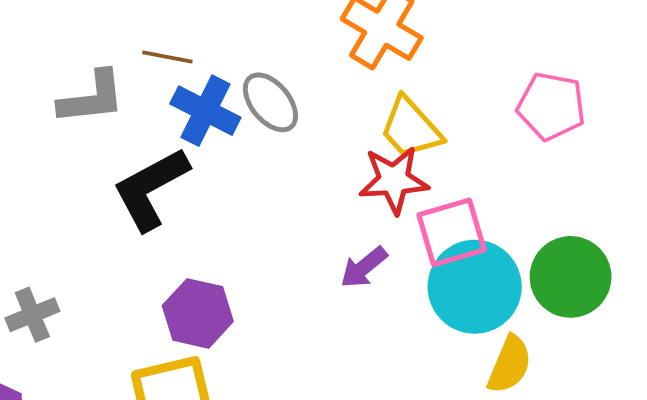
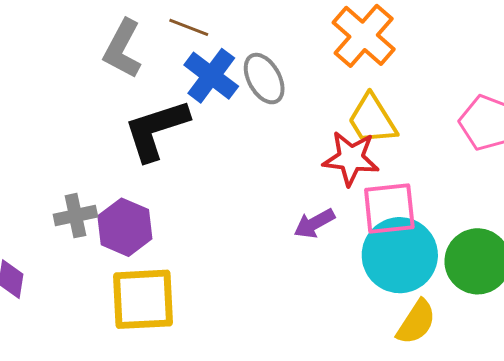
gray L-shape: (92, 98) -> (123, 49), turned 114
purple hexagon: (198, 313) -> (125, 227), moved
gray cross: (32, 315) -> (75, 216), moved

